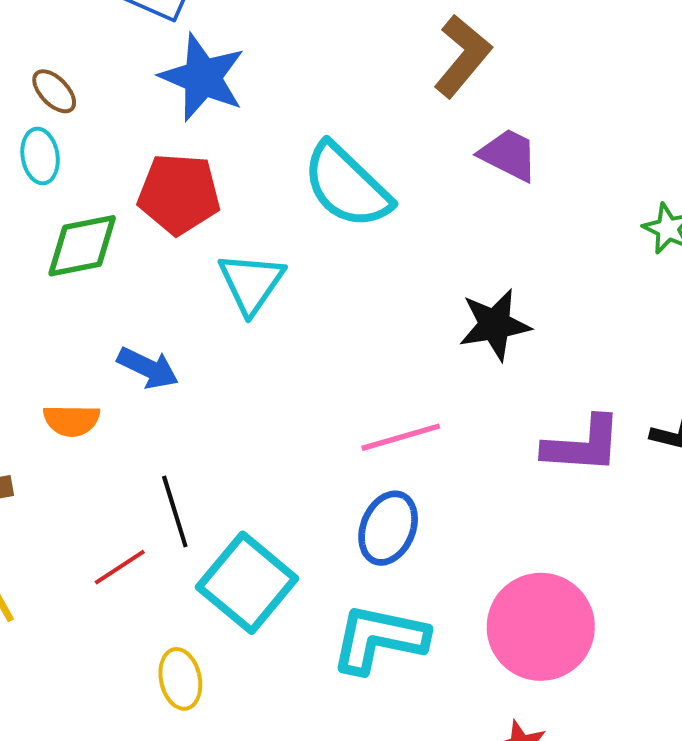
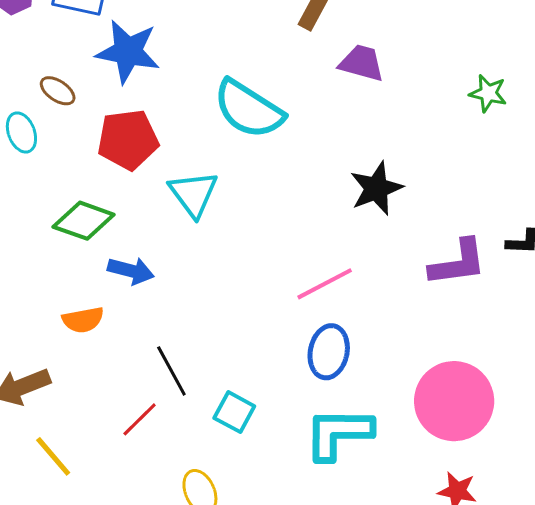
brown ellipse: (54, 91) -> (58, 91), moved
green diamond: (82, 246) -> (84, 221), moved, turned 42
cyan square: (247, 583) -> (234, 412), size x0.6

